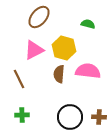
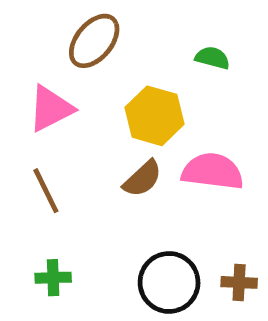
pink triangle: (34, 50) -> (51, 109), moved
brown semicircle: (59, 74) -> (142, 179), turned -138

